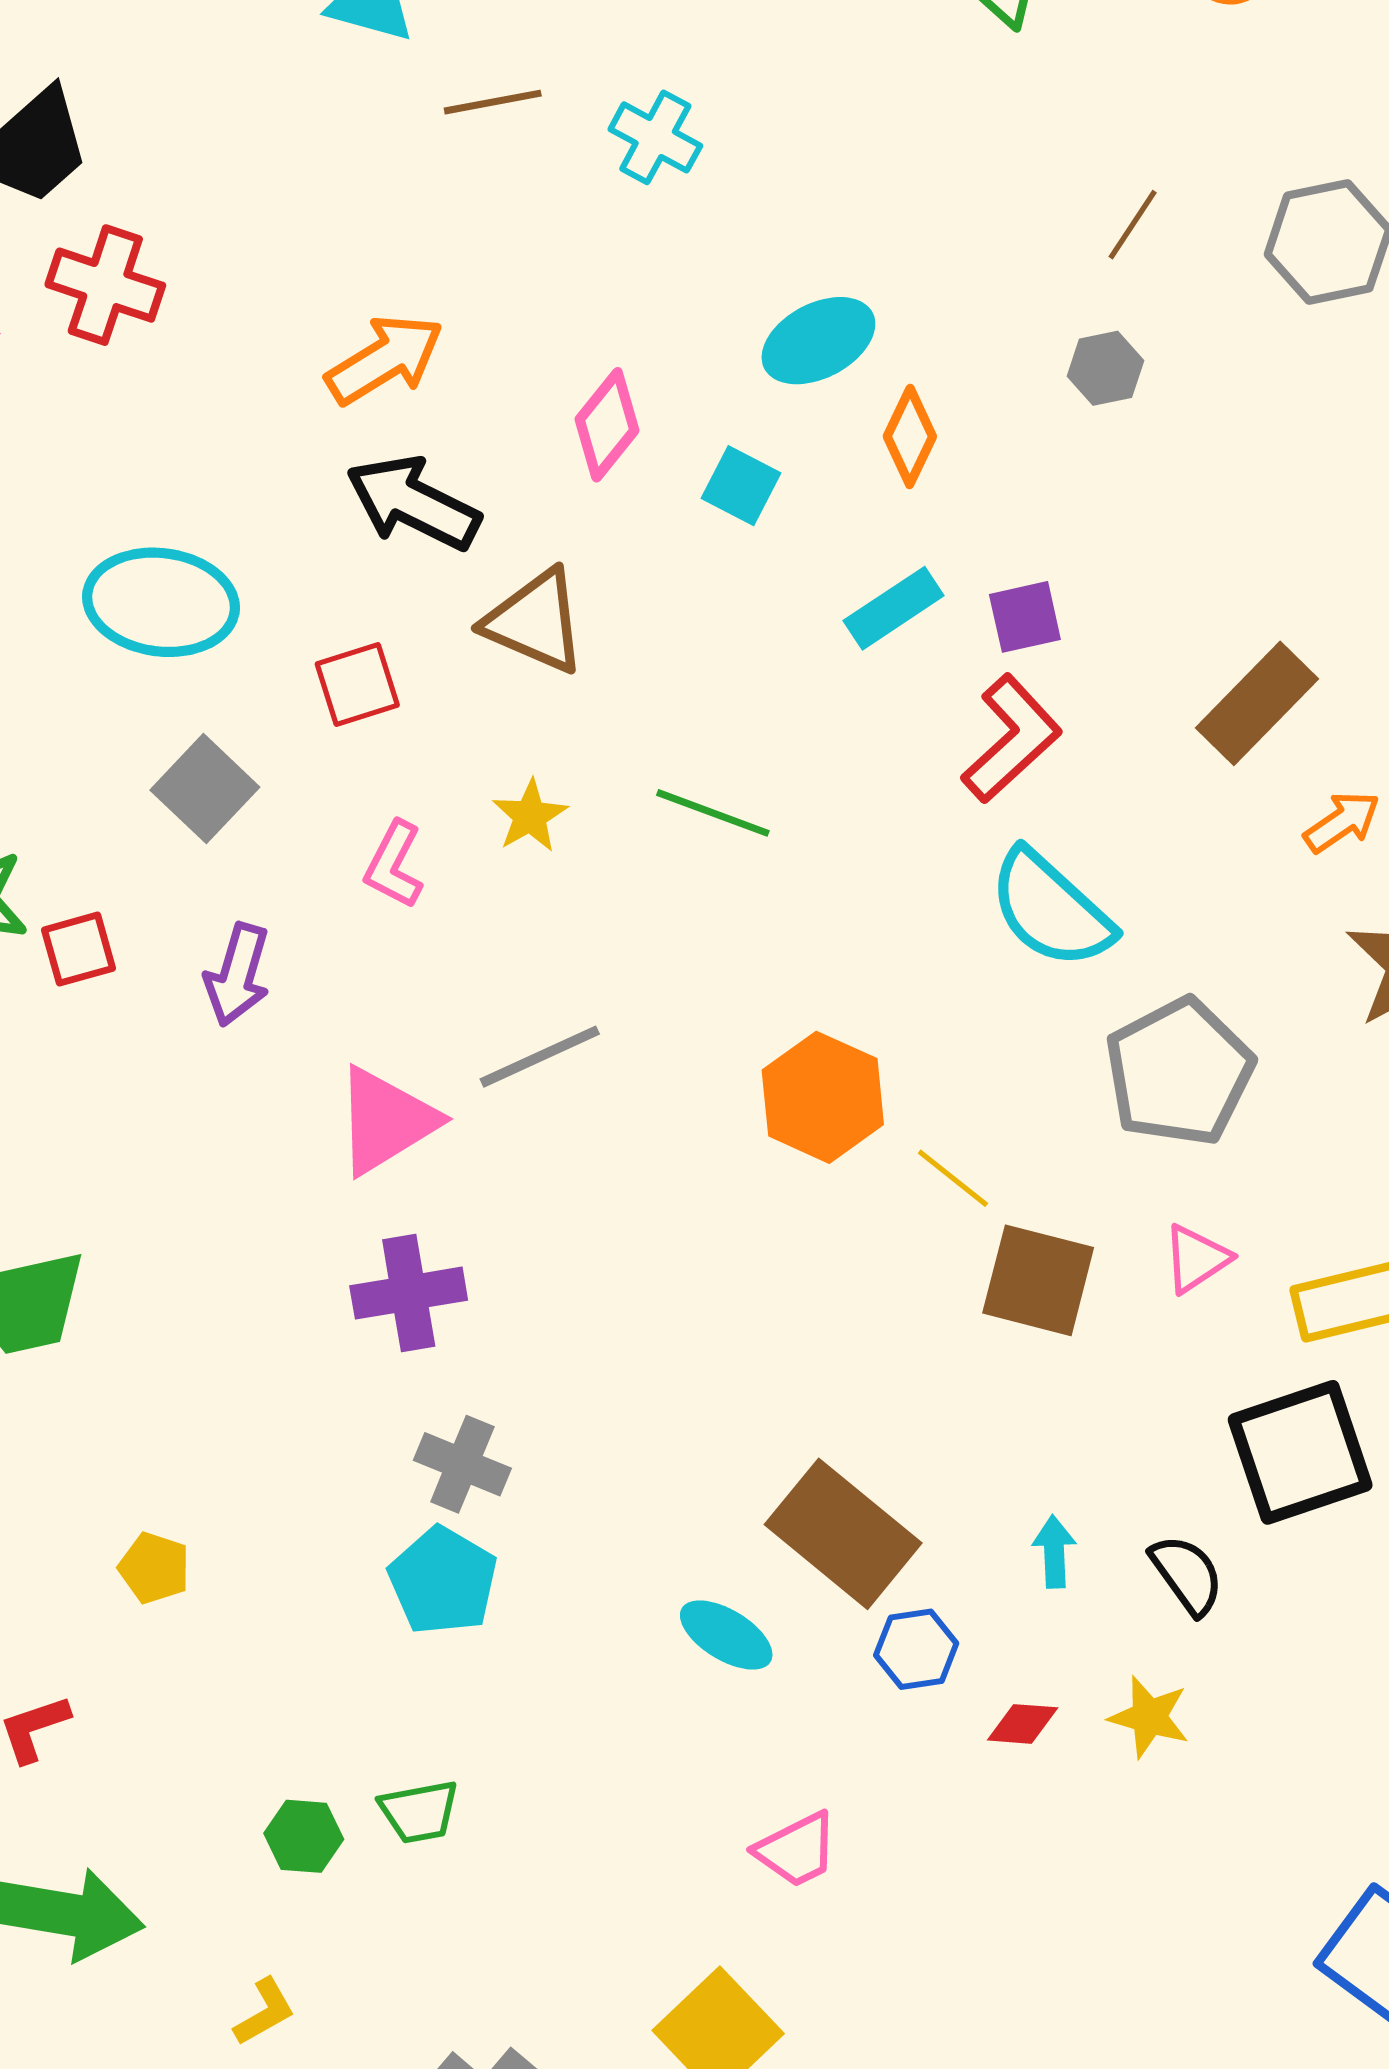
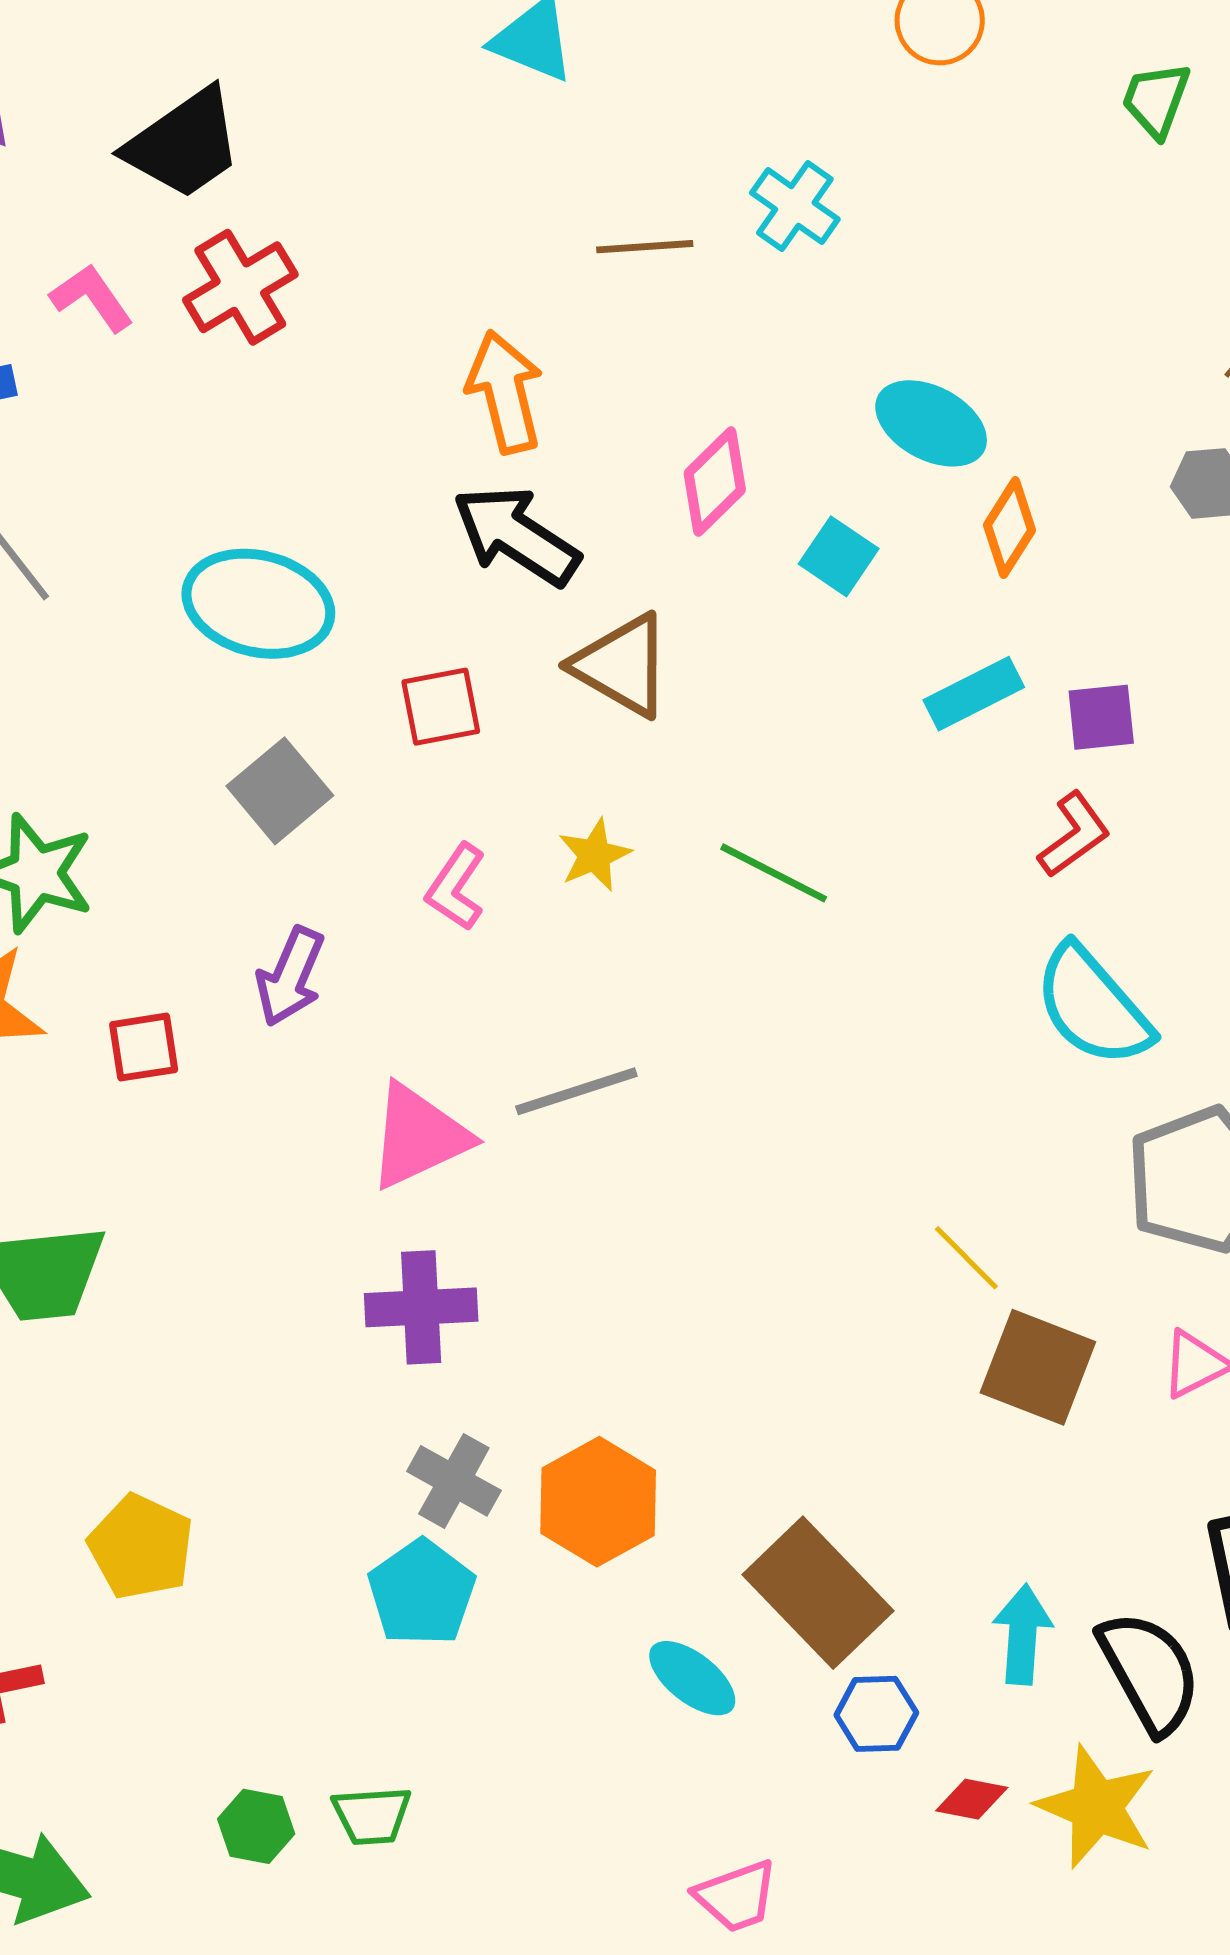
brown line: (493, 102) -> (645, 247), moved
red cross: (105, 285) -> (240, 287), turned 34
cyan ellipse: (818, 341) -> (931, 423), turned 49
orange arrow: (385, 359) -> (505, 392), turned -79
red L-shape: (1012, 739) -> (1074, 835), size x0.7
red square: (78, 949) -> (144, 1047), moved
orange hexagon: (823, 1097) -> (598, 1502), moved
cyan arrow: (1054, 1552) -> (1022, 1634), size x1.4
yellow pentagon: (154, 1568) -> (141, 1547), size x1.5
black semicircle: (1187, 1575) -> (1150, 1672), size x1.5
yellow star: (1149, 1717) -> (1096, 1807), size x1.5

